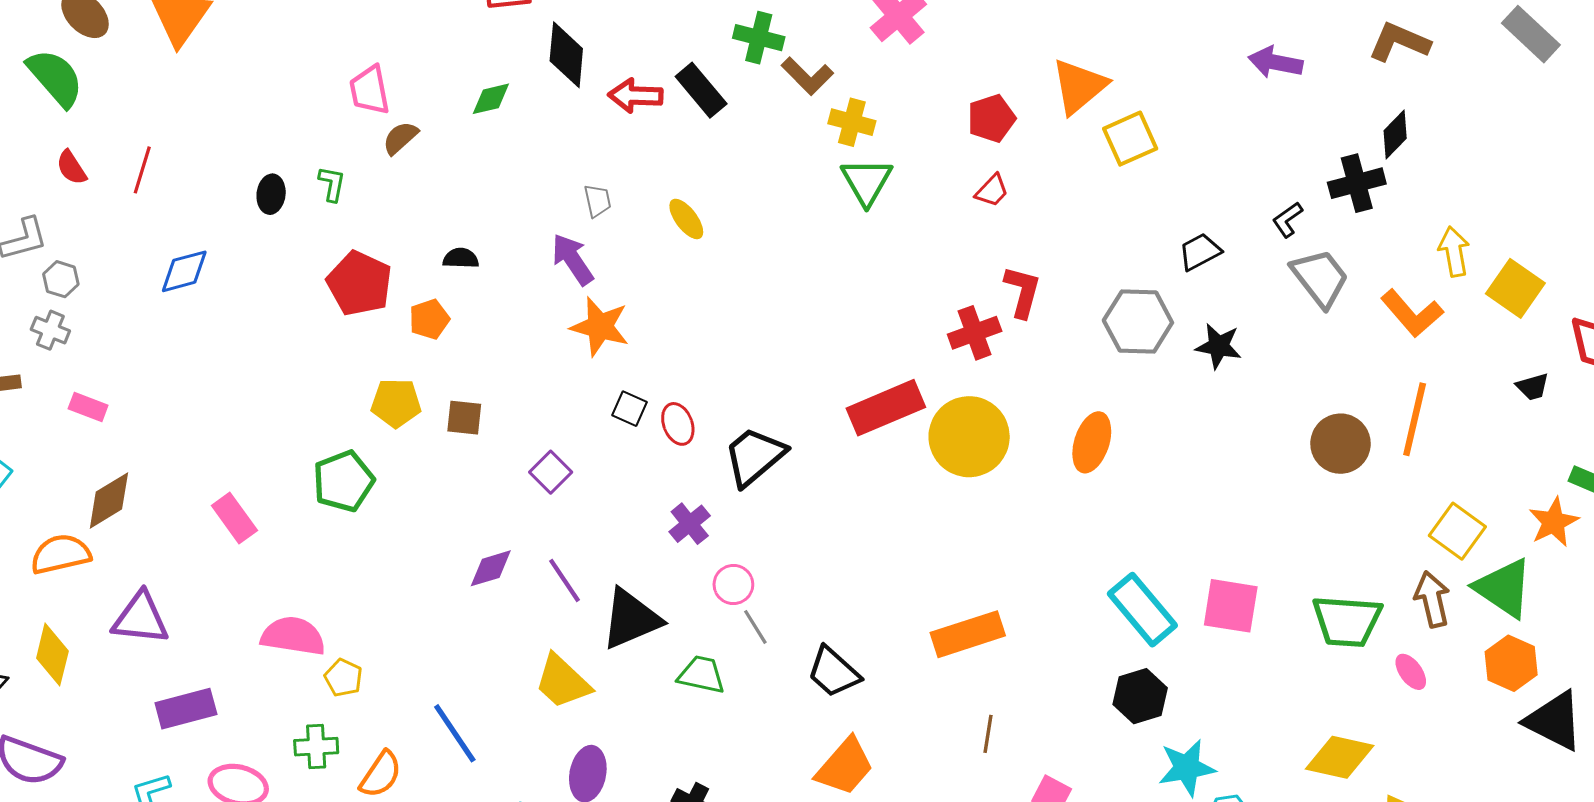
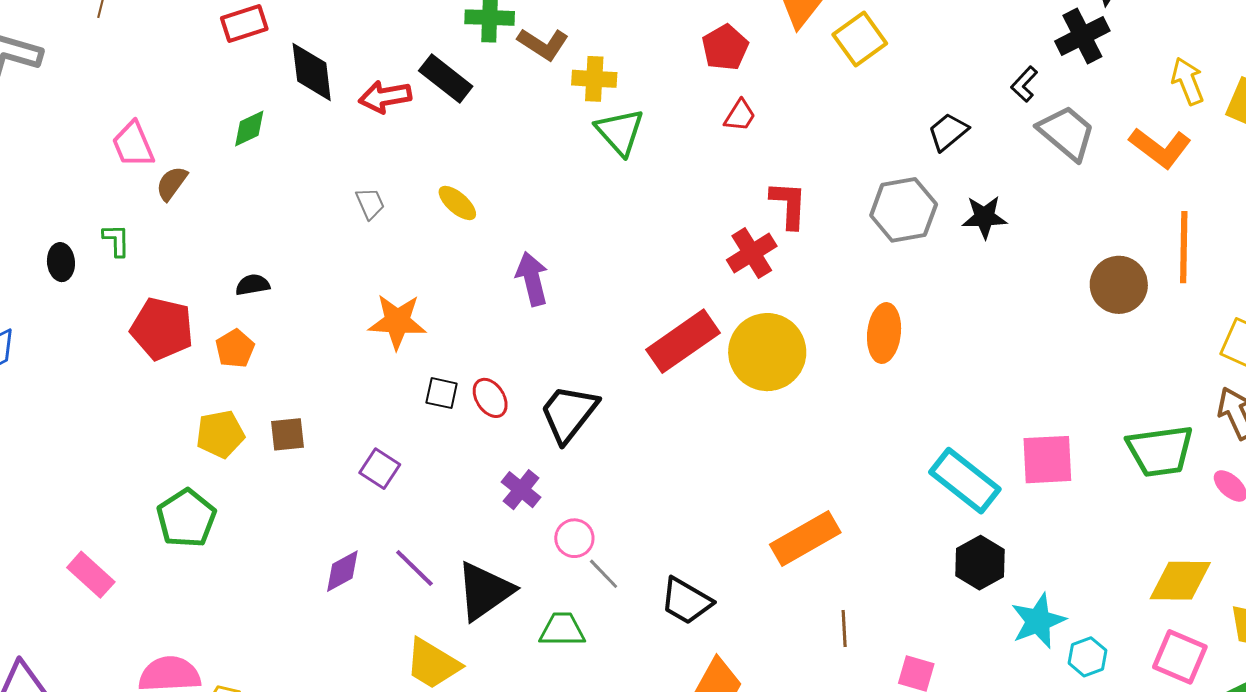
purple arrow: (573, 259) -> (532, 279), moved, turned 32

